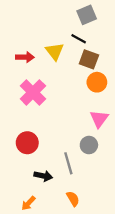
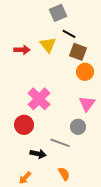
gray square: (87, 15) -> (58, 13), moved
pink cross: (33, 92) -> (39, 99), moved
gray line: (68, 163) -> (60, 143), turned -54

